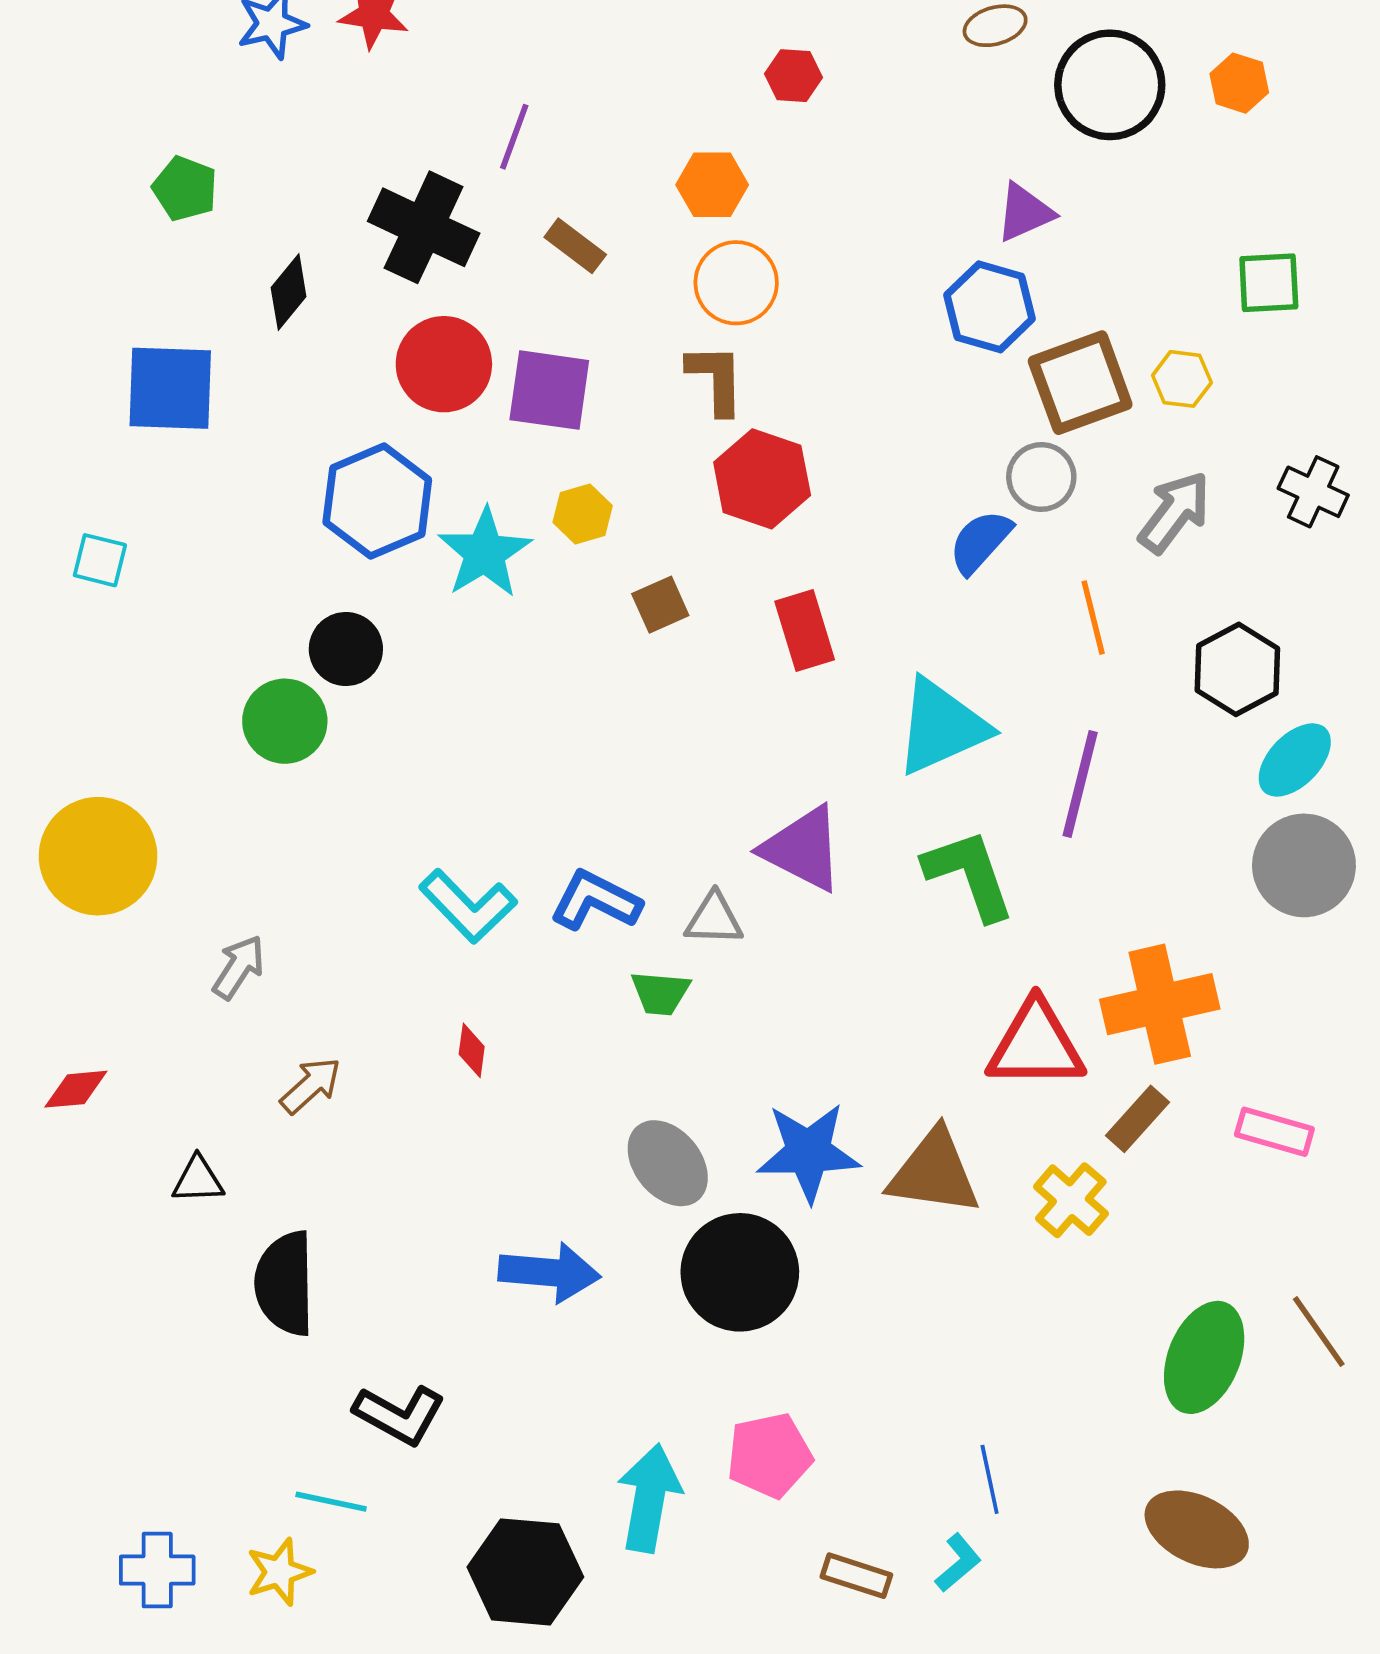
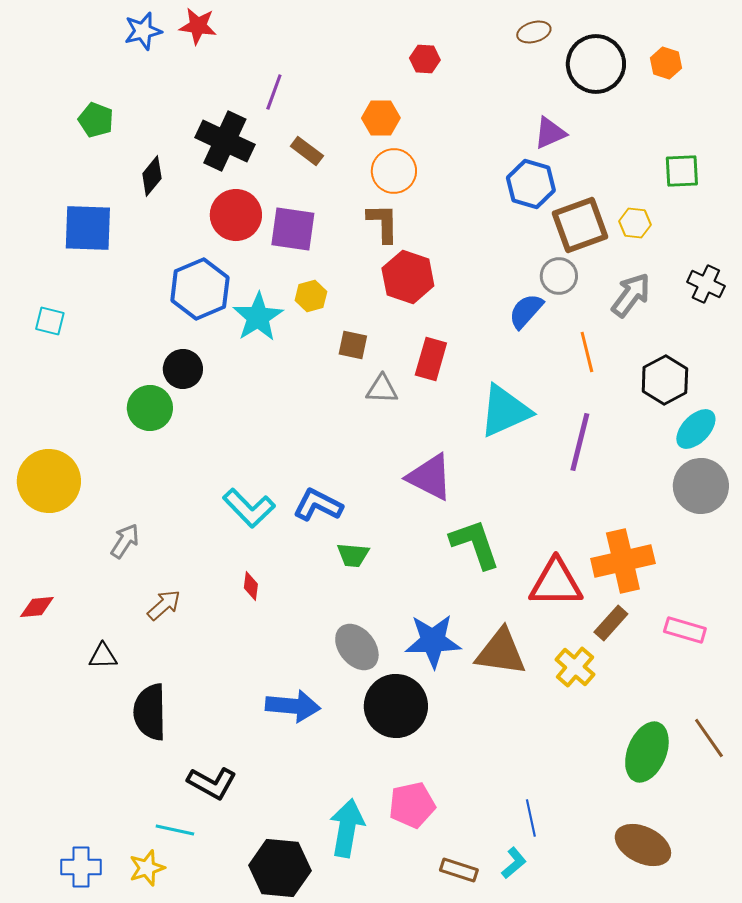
brown square: (660, 605) -> (353, 345), turned 36
red rectangle: (805, 631) -> (431, 359), turned 33
green L-shape: (969, 875) -> (475, 544), moved
gray triangle: (714, 919) -> (382, 389), moved

